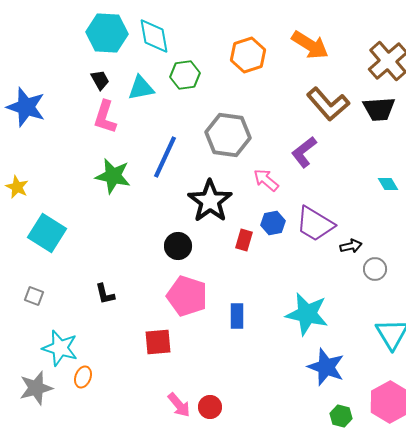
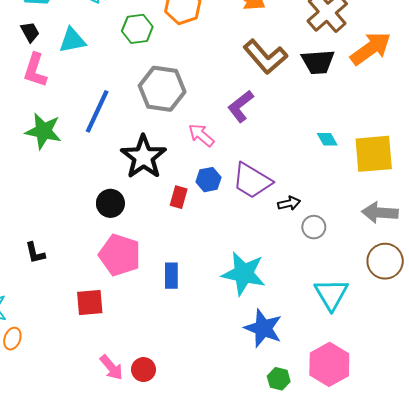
green hexagon: (185, 75) -> (137, 29), moved

